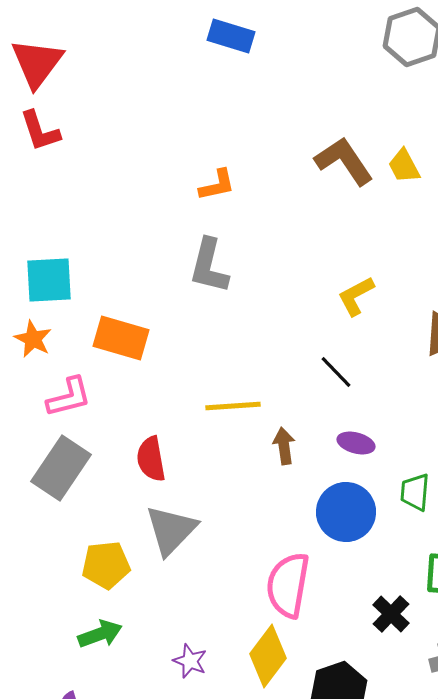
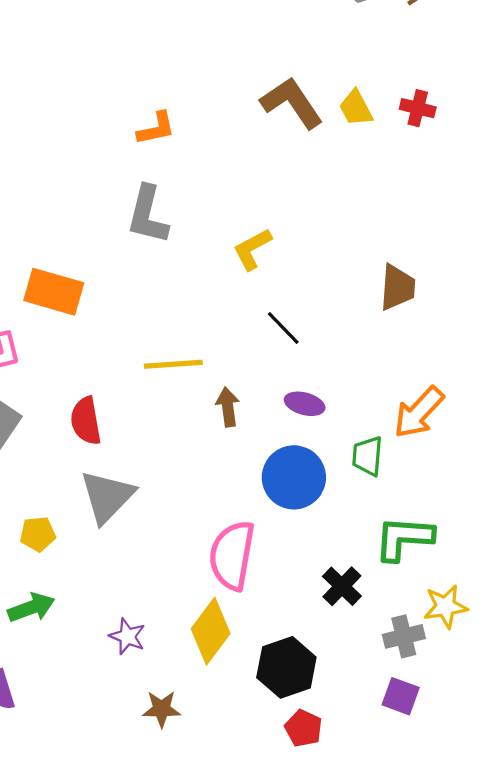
yellow L-shape: (356, 296) -> (252, 249), moved
yellow pentagon: (106, 565) -> (38, 534), size x0.7

